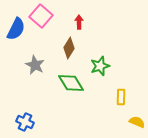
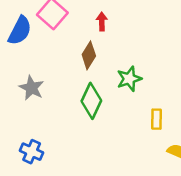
gray star: (35, 65) -> (32, 88), moved
green diamond: (71, 83) -> (91, 101), turned 56

